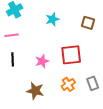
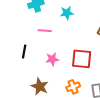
cyan star: (52, 19) -> (67, 13), moved
pink line: (12, 35) -> (45, 31), moved

